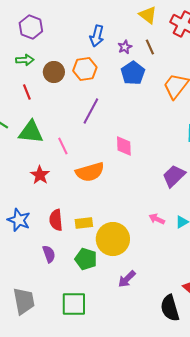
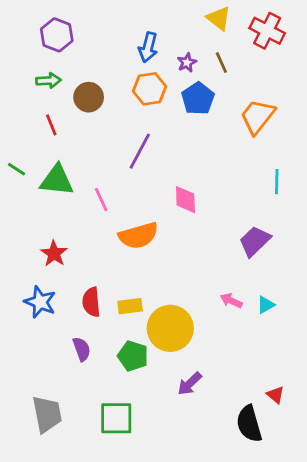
orange hexagon: (85, 69) -> (149, 89), moved
red star: (40, 175) -> (54, 254), moved

